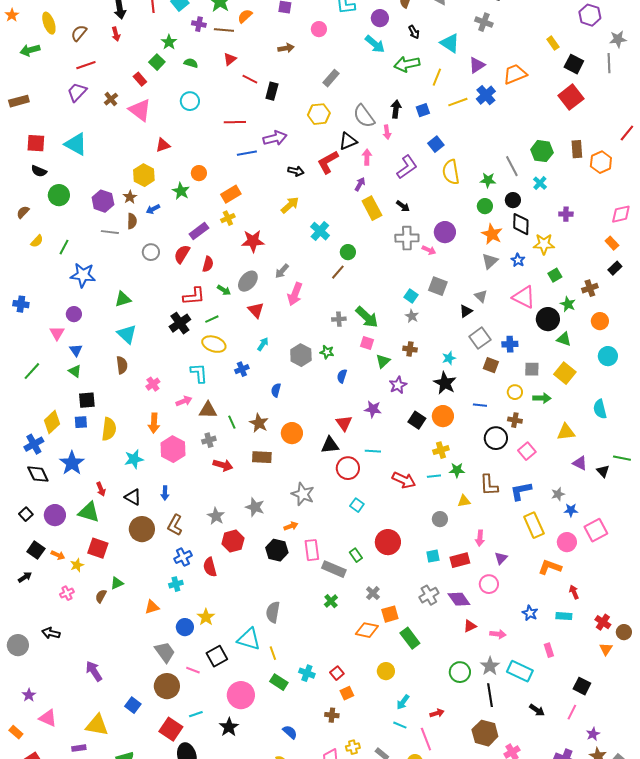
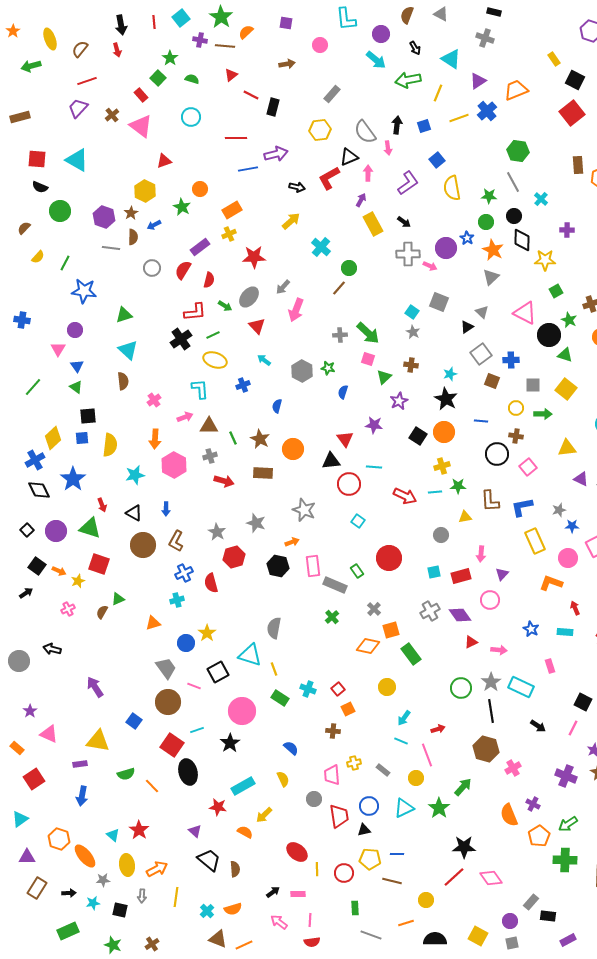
green hexagon: (542, 151) -> (518, 151), moved
blue star: (518, 260) -> (467, 238), moved
cyan arrow: (263, 344) -> (264, 360), turned -88

